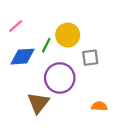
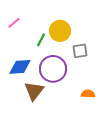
blue diamond: (22, 57) -> (20, 67), moved

